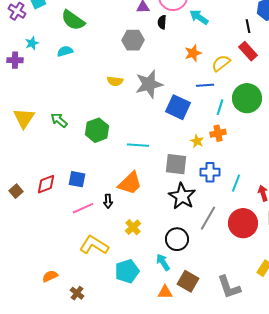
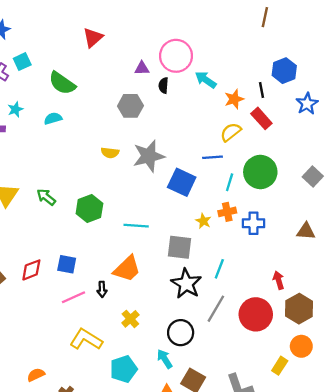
orange star: (193, 53) -> (234, 99), moved
blue cross: (210, 172) -> (253, 223), moved
cyan line: (236, 183) -> (219, 269), moved

